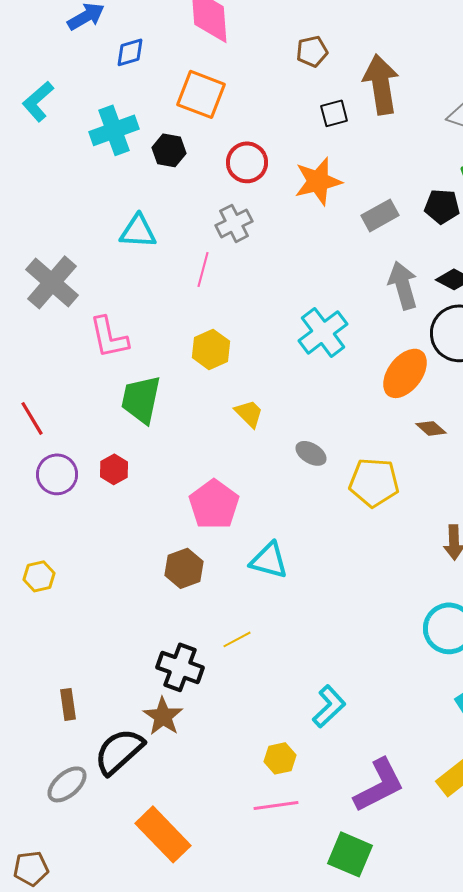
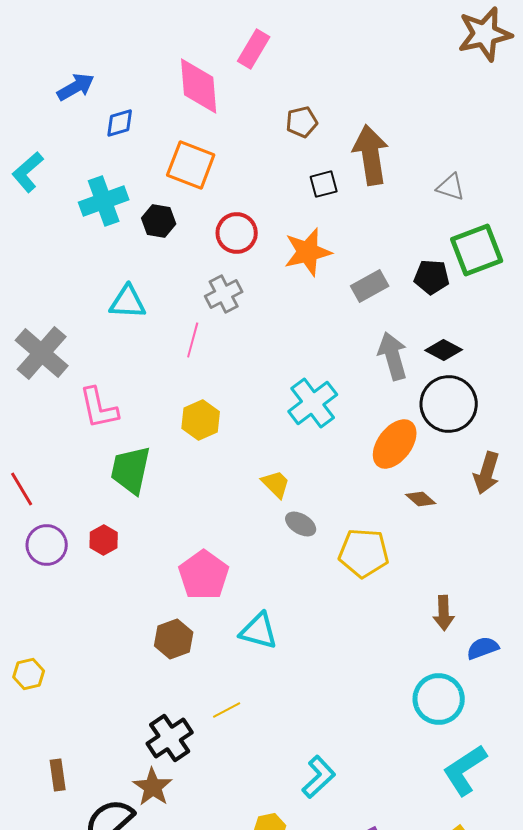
yellow trapezoid: (249, 413) -> (276, 484), moved
yellow hexagon: (39, 576) -> (29, 674), moved
black cross: (180, 667) -> (170, 738), turned 36

